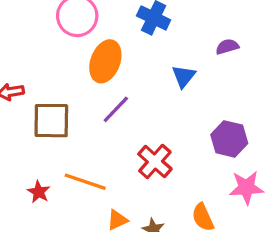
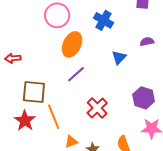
brown square: (51, 121) -> (34, 92), moved
orange line: (85, 182) -> (54, 117), turned 45
red star: (39, 192) -> (25, 121), size x1.5

